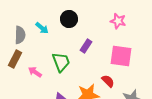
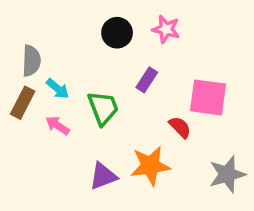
pink star: (118, 21) -> (166, 29), moved
cyan arrow: (42, 28) -> (58, 89), moved
red semicircle: (108, 81) -> (180, 127), moved

